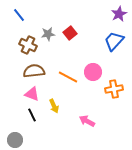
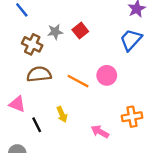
orange cross: (114, 89) -> (132, 117), moved
pink triangle: (32, 94) -> (17, 104), moved

